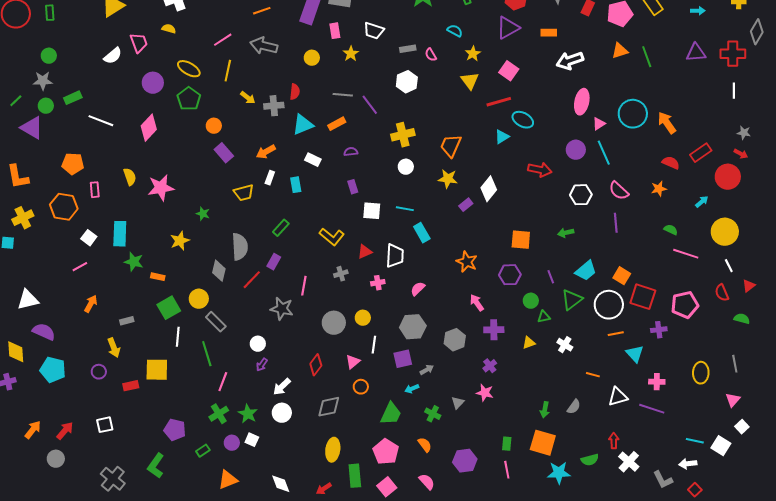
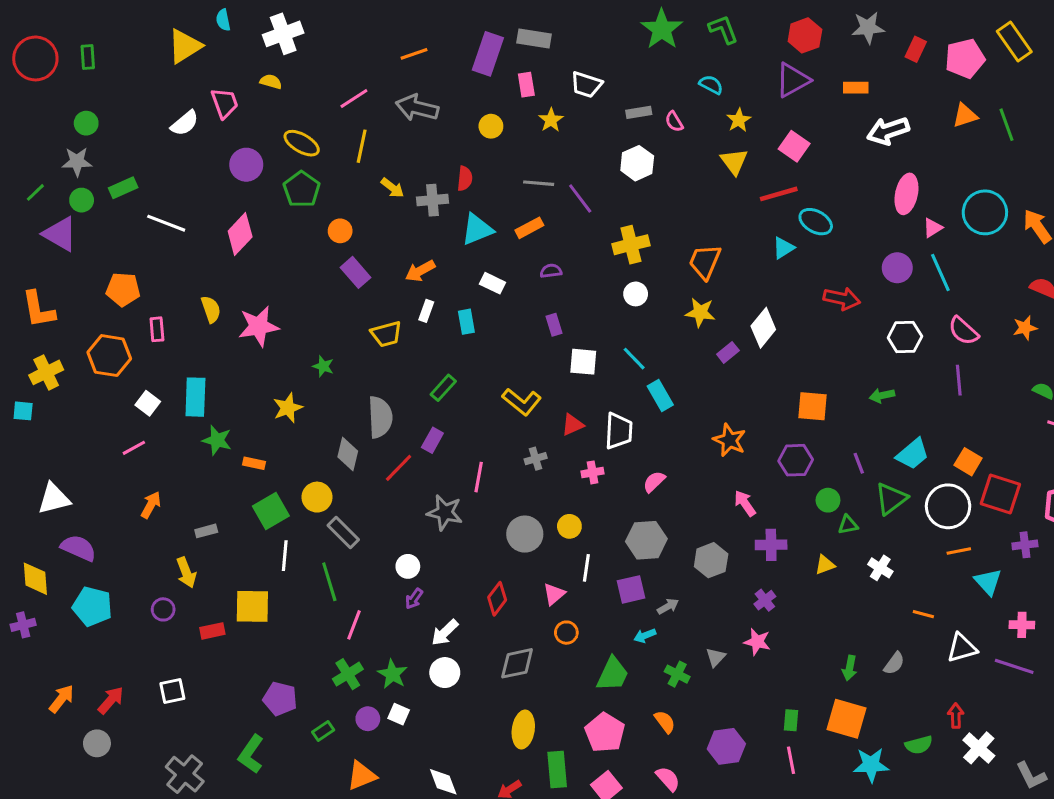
cyan line: (405, 209) -> (634, 359), turned 36

